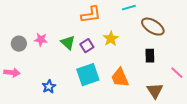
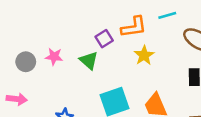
orange L-shape: (91, 15) -> (134, 27), moved
purple square: (87, 46) -> (104, 39), moved

